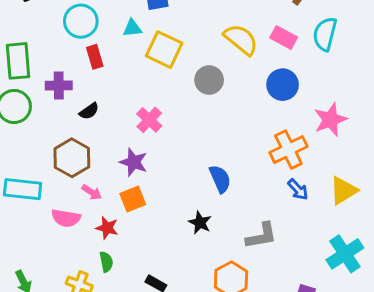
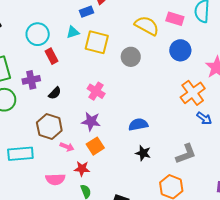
blue semicircle: (220, 179) -> (138, 124), moved, turned -66
pink semicircle: (66, 218) -> (55, 179), moved

